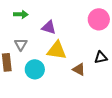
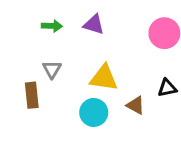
purple triangle: (49, 27) -> (94, 25), moved
cyan circle: (35, 69) -> (94, 112), moved

